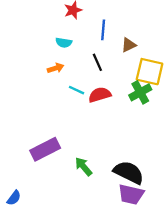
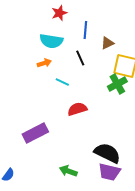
cyan semicircle: (64, 43) -> (51, 41), size x1.6
red semicircle: (100, 95) -> (77, 109), moved
green arrow: (83, 167) -> (68, 171), moved, turned -30

